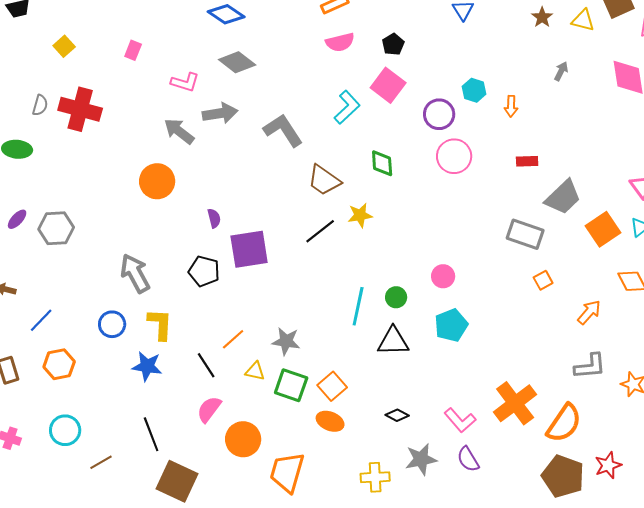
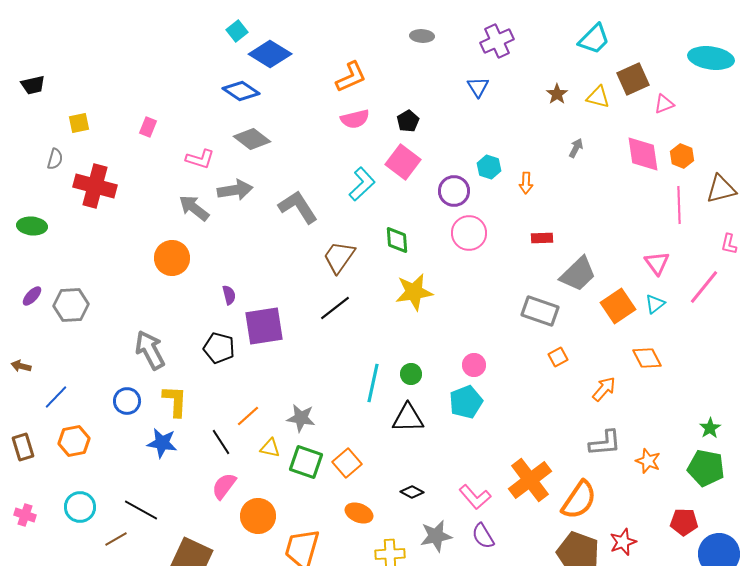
yellow square: (64, 46) -> (79, 123), turned 30
gray semicircle: (40, 105) -> (55, 159), moved
brown trapezoid: (324, 180) -> (339, 257), turned 90
yellow star: (360, 215) -> (414, 292), moved, size x1.5
pink circle: (443, 276) -> (474, 365), moved
orange ellipse: (330, 421) -> (359, 513), moved
black line: (151, 434) -> (141, 510), moved, turned -40

